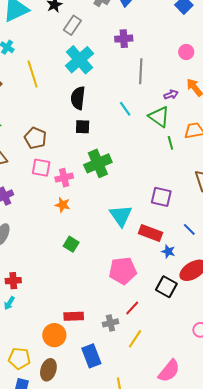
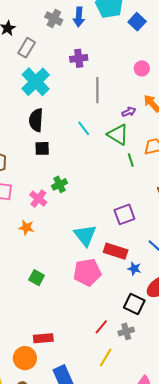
green cross: (98, 163) -> (60, 184), size x0.6
pink cross: (64, 178) -> (38, 199), moved, turned -36
purple square: (161, 197) -> (124, 214), turned -30
green square: (71, 244) -> (37, 278), moved
pink pentagon: (123, 271) -> (87, 272), moved
gray cross: (110, 323) -> (126, 331), moved

